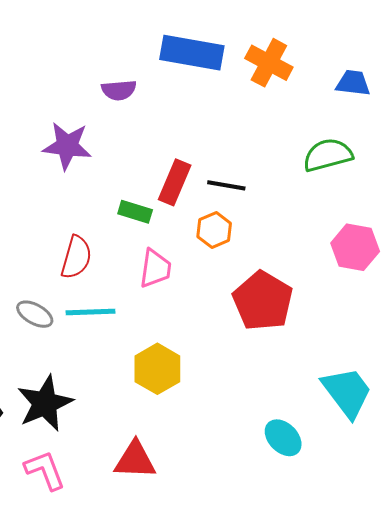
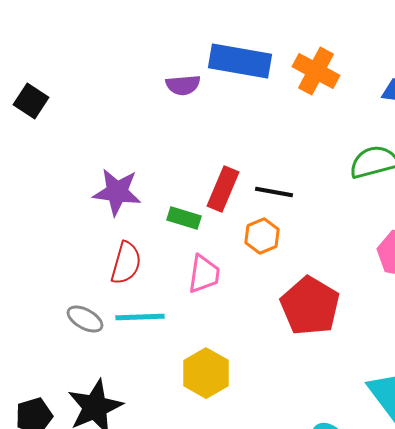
purple semicircle: (119, 90) -> (183, 85), moved
purple star: (67, 146) -> (117, 192), moved

